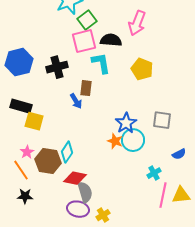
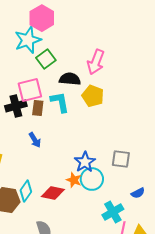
pink square: (84, 41) -> (30, 90), moved
yellow pentagon: (142, 69) -> (93, 96), moved
brown rectangle: (86, 88) -> (38, 108), moved
cyan cross: (154, 173) -> (113, 212), size x1.5
red diamond: (75, 178) -> (53, 193), moved

